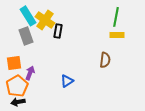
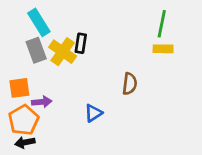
yellow cross: (45, 20) -> (63, 52), moved
brown semicircle: (105, 60) -> (130, 84), moved
purple arrow: (30, 73) -> (42, 102), turned 64

